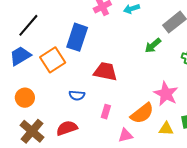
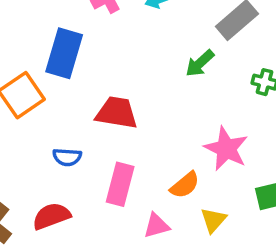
pink rectangle: (106, 112) -> (120, 184), size x1.6
orange semicircle: (142, 113) -> (185, 185), size x0.7
yellow triangle: (166, 129) -> (213, 220), moved, turned -49

